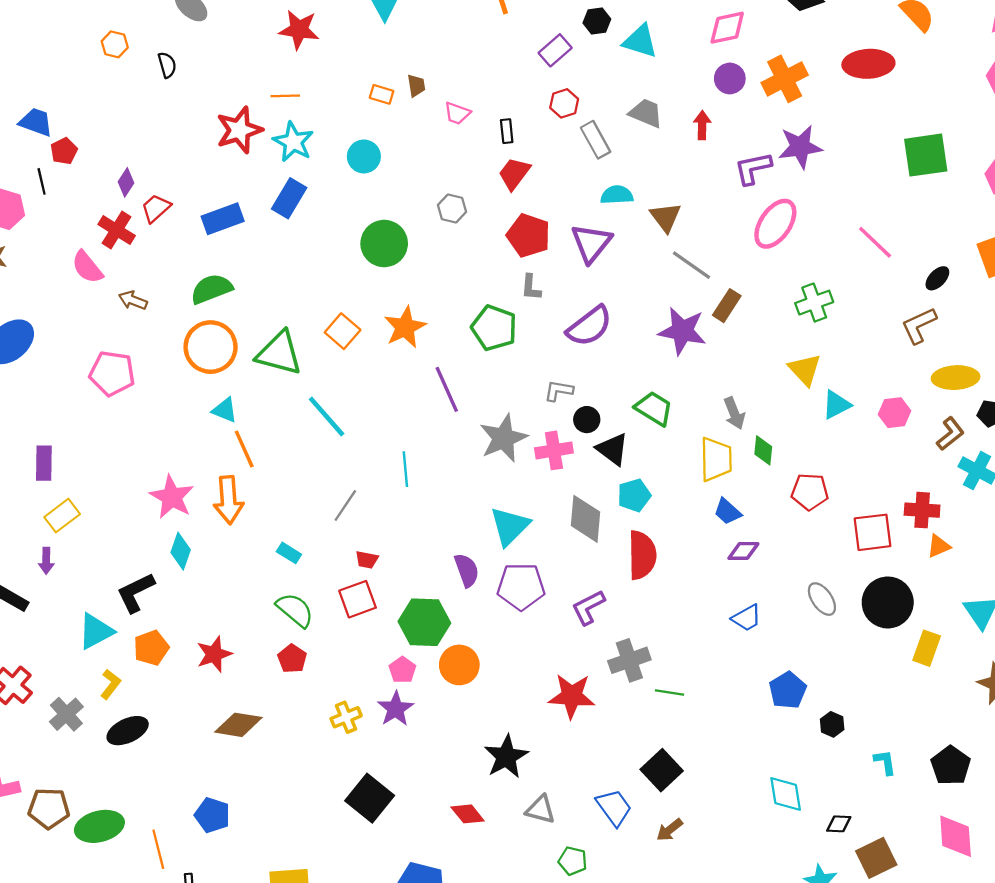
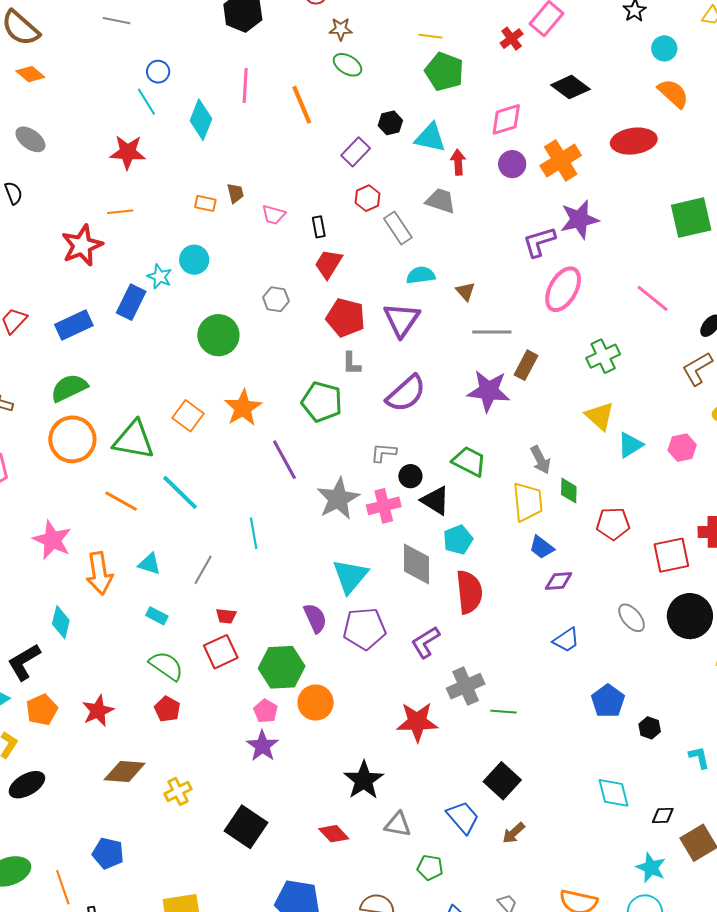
red arrow: (702, 125) -> (458, 162), moved
cyan star: (293, 142) -> (160, 277), moved, size x0.7
brown triangle: (666, 217) -> (465, 291), size x0.7
gray line: (691, 265) -> (492, 332), turned -30
cyan triangle: (225, 410) -> (149, 564), moved
orange line: (244, 449) -> (121, 501), moved, turned -32
pink star: (172, 497) -> (52, 540), moved
yellow cross: (346, 717) -> (178, 791), moved

